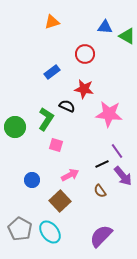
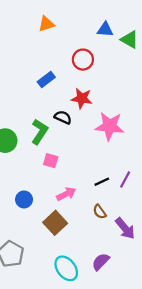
purple line: (117, 151) -> (125, 179), moved, turned 63
purple arrow: (123, 176) -> (125, 228), moved
cyan ellipse: (50, 232) -> (66, 268), moved
purple semicircle: (101, 236) -> (101, 262), size x0.7

